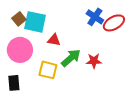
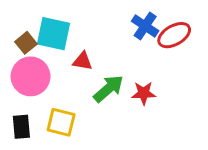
brown square: (19, 19) -> (26, 43), moved
yellow square: (48, 70) -> (61, 122), moved

